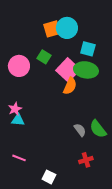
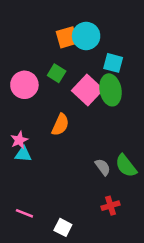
green ellipse: (86, 70) -> (111, 90), turned 70
orange semicircle: (70, 86) -> (60, 125), moved
pink line: (19, 158) -> (24, 213), moved

